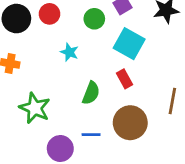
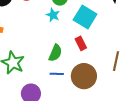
cyan star: (69, 52) -> (53, 15), moved
blue line: (91, 135) -> (57, 74), moved

